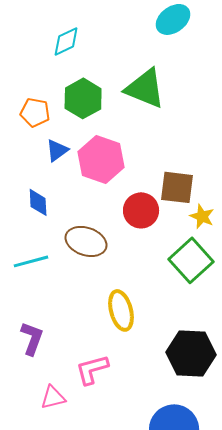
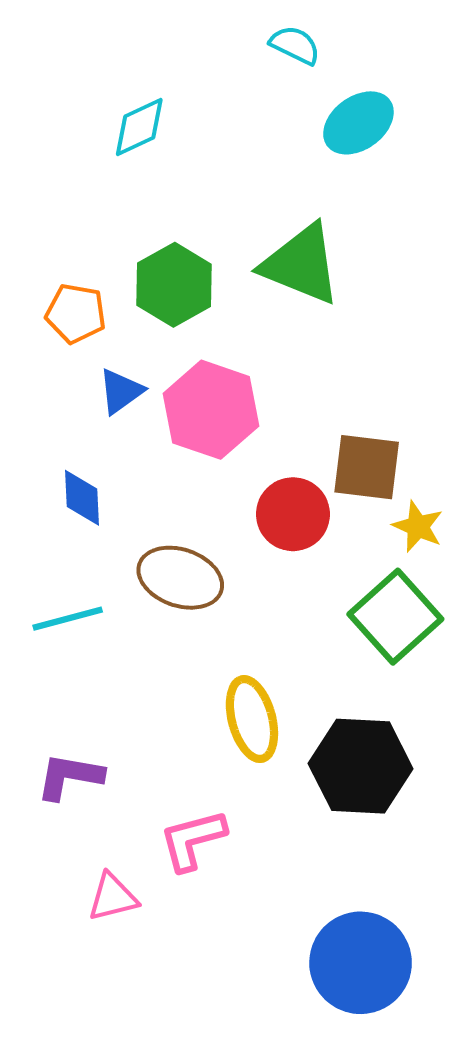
cyan diamond: (66, 41) -> (139, 127), moved
purple L-shape: (32, 338) -> (70, 776), turned -100
black hexagon: (191, 353) -> (361, 766), moved

